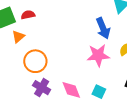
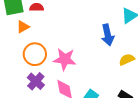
pink star: (98, 55) -> (65, 59), moved

